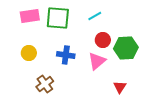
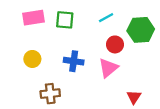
green square: (58, 18) -> (65, 20), size x0.7
green hexagon: (126, 48) -> (141, 30), moved
brown cross: (45, 84) -> (50, 94), turned 30

